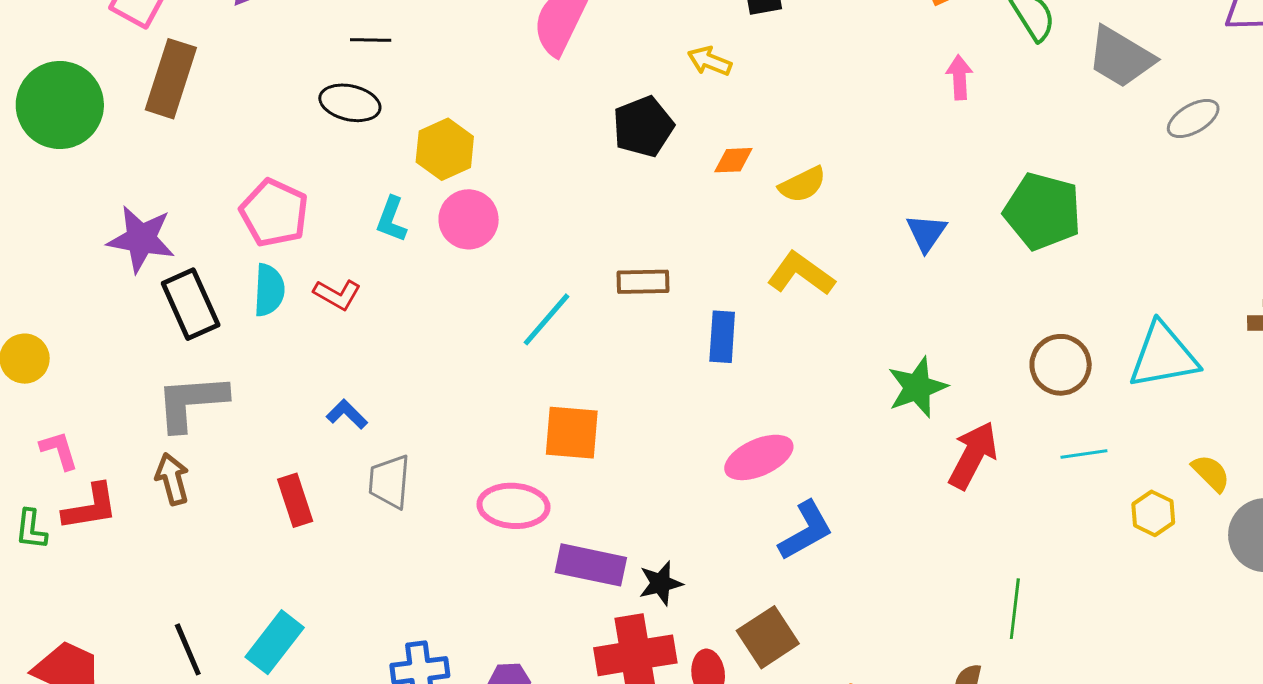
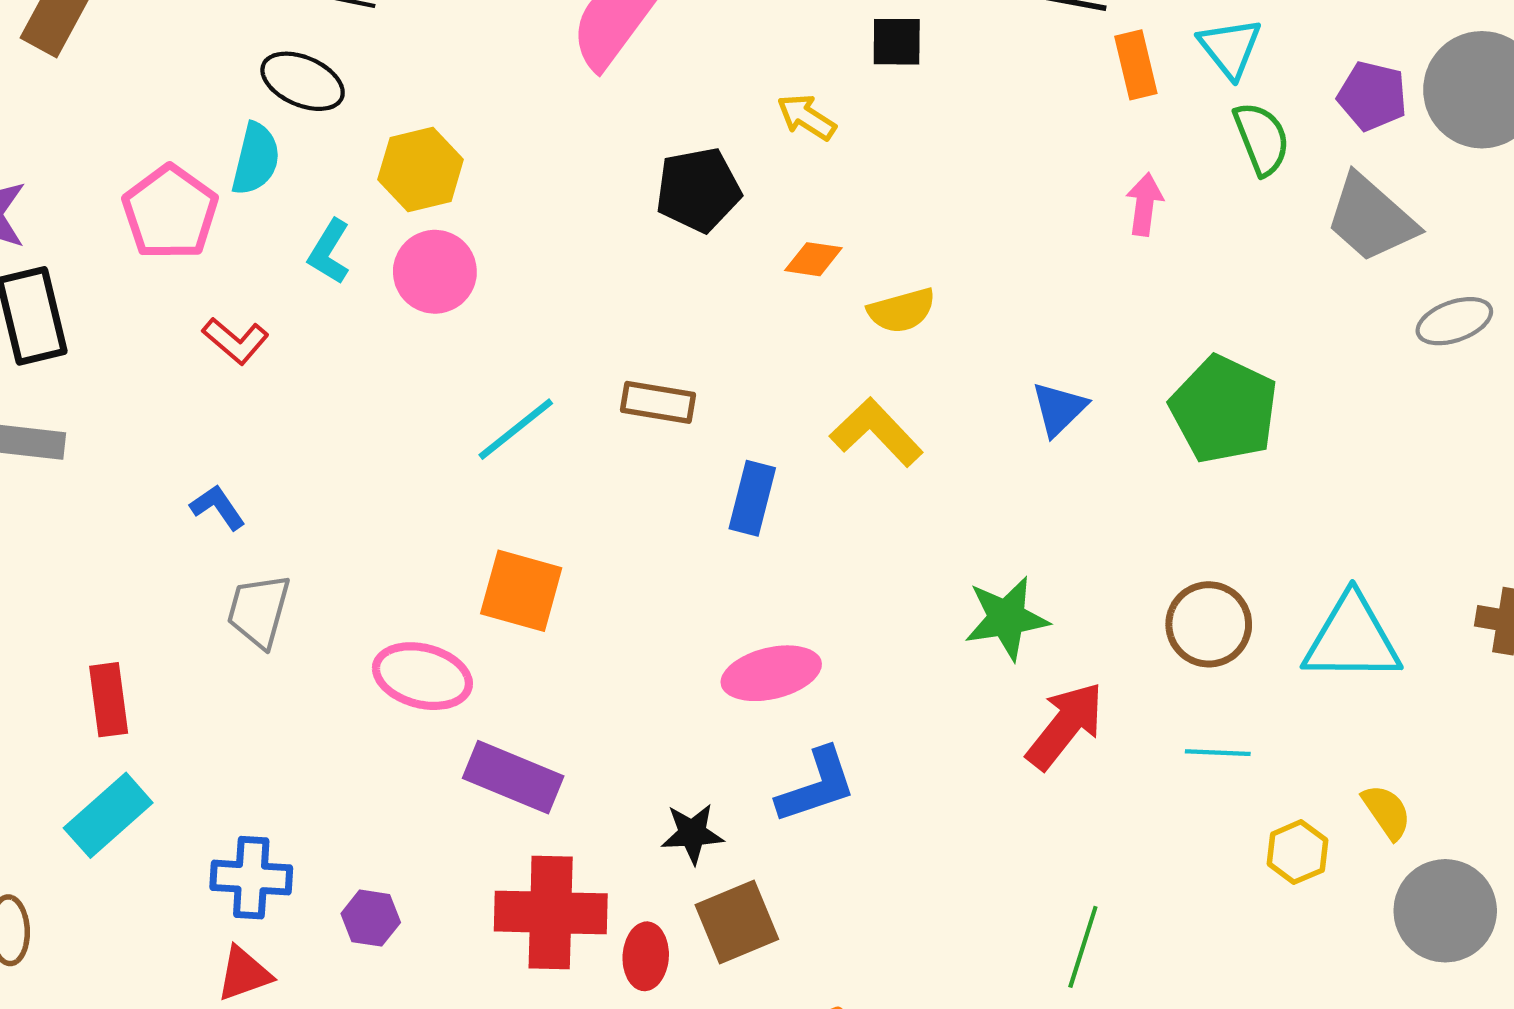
cyan semicircle: (269, 290) -> (256, 159), moved
red rectangle: (295, 500) -> (109, 700), moved
black star: (661, 583) -> (692, 833), moved
cyan rectangle: (275, 642) -> (108, 815), moved

